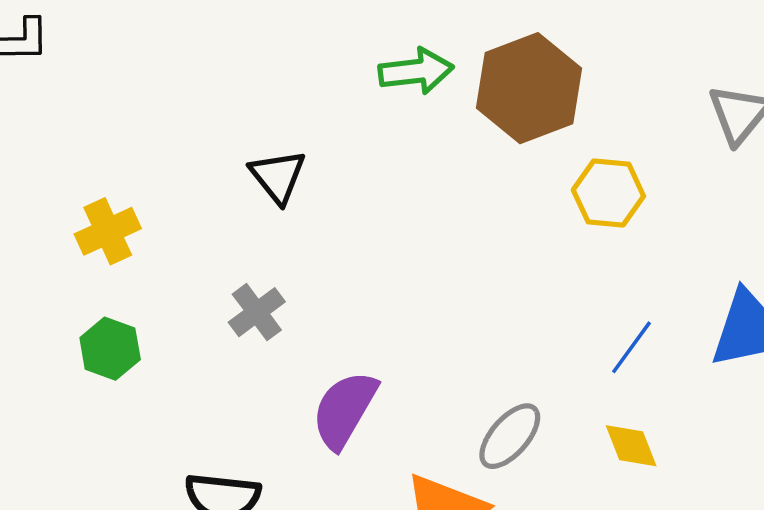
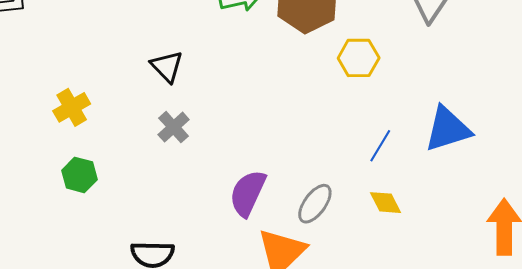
gray cross: (257, 312) -> (174, 127), moved
purple semicircle: (344, 410) -> (248, 193), moved

